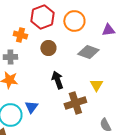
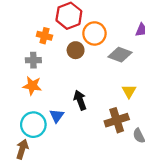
orange circle: (74, 21) -> (94, 33), moved
black arrow: (57, 80) -> (80, 100), moved
brown cross: (75, 103) -> (117, 120), moved

